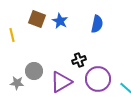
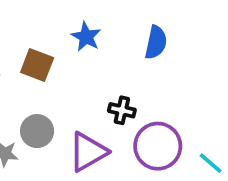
brown square: (37, 19) -> (37, 65), moved
black cross: (79, 60) -> (122, 110), turned 32

